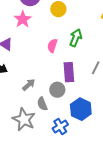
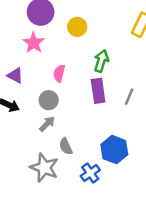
pink semicircle: (52, 46) -> (59, 73), moved
purple rectangle: (69, 72) -> (98, 91), moved
gray circle: (57, 90) -> (49, 100), moved

